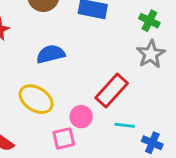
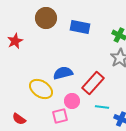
blue semicircle: (51, 54) -> (63, 73), moved

